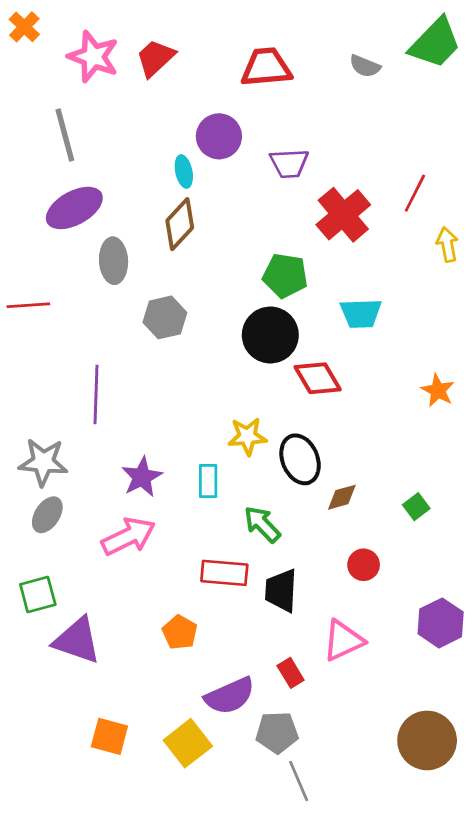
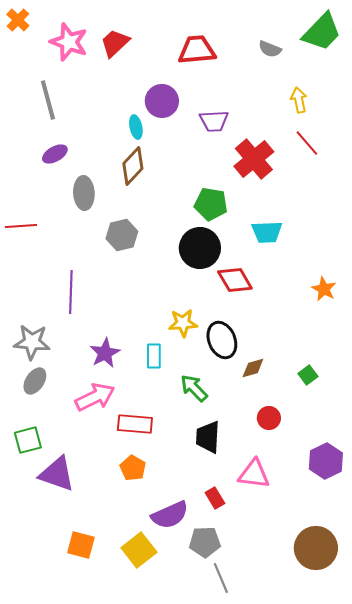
red line: (415, 193) -> (307, 143), turned -68
purple ellipse: (74, 208) -> (55, 154), size x0.6
yellow arrow: (447, 244) -> (299, 100), moved
red rectangle: (224, 573) -> (135, 424), moved
pink triangle: (343, 640) -> (254, 474), turned 32

